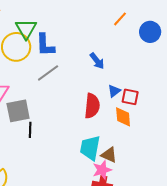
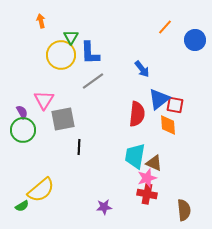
green triangle: (26, 29) -> (71, 37), size x0.7
blue triangle: (114, 91) -> (159, 99), size x1.6
black line: (30, 130) -> (79, 147), moved

